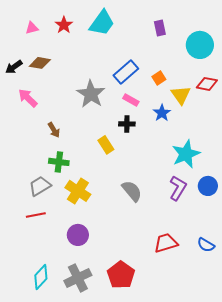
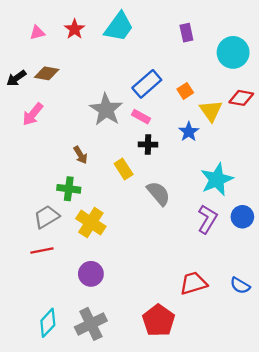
pink arrow: (28, 98) -> (33, 114), turned -95
pink rectangle: (131, 100) -> (141, 117), moved
brown arrow: (54, 130) -> (80, 155), moved
gray semicircle: (132, 191) -> (158, 193), moved
red pentagon: (121, 275) -> (158, 320), moved

